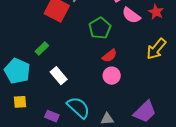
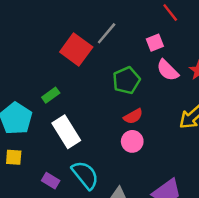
white rectangle: (59, 76) -> (66, 132), size x1.4

